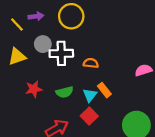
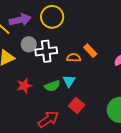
purple arrow: (36, 16) -> (20, 20), size x1.5
orange rectangle: (104, 90) -> (90, 51), moved
cyan triangle: (90, 95) -> (69, 81), moved

